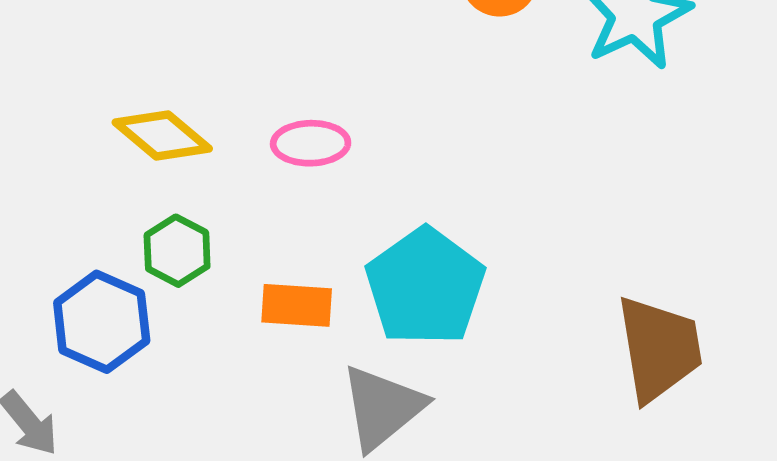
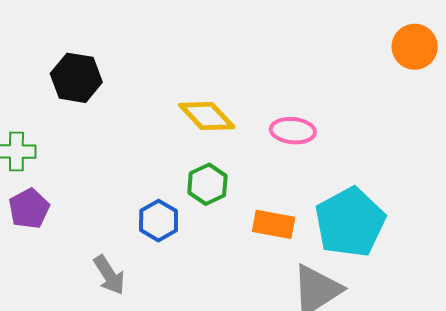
blue hexagon: (102, 322) -> (159, 221), size x0.7

